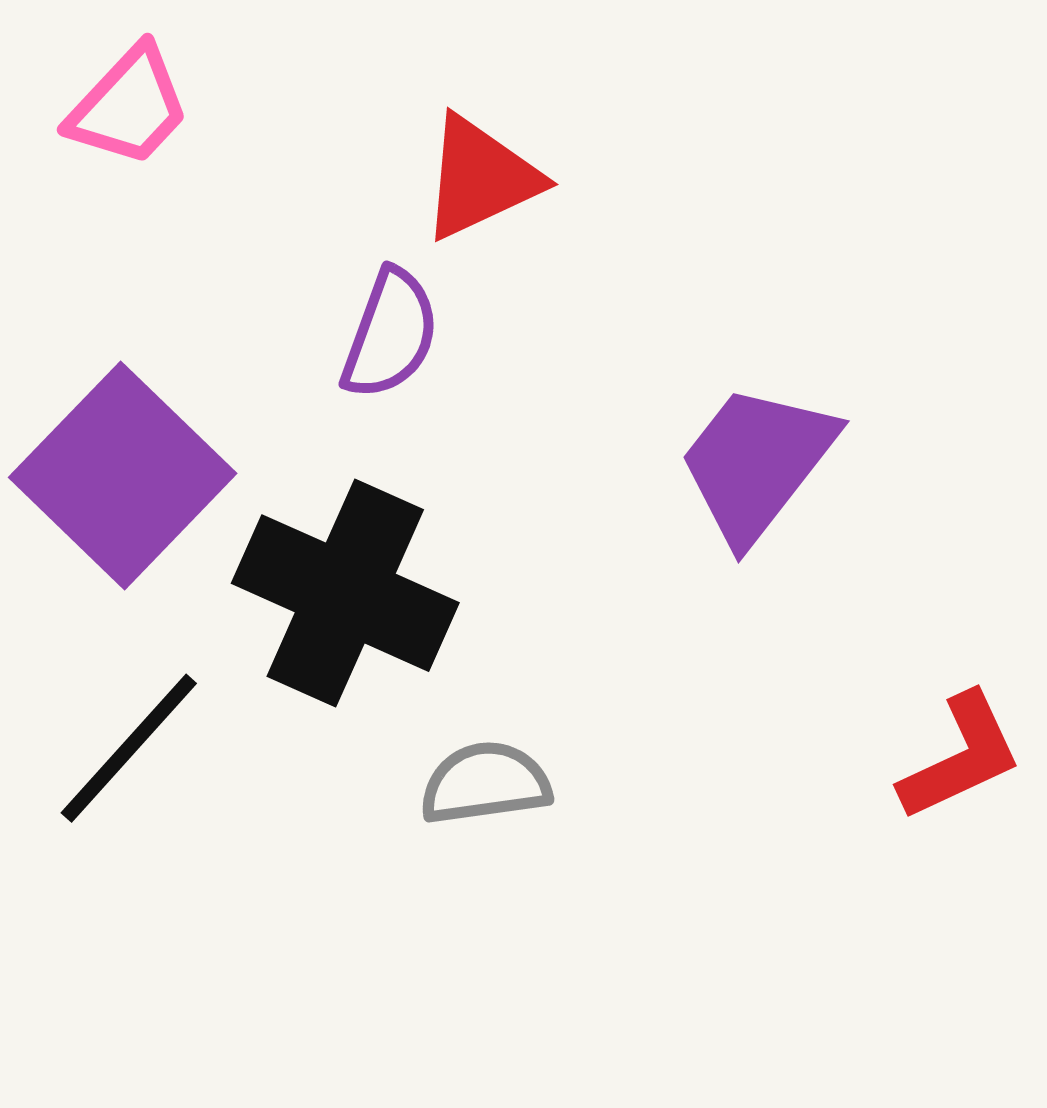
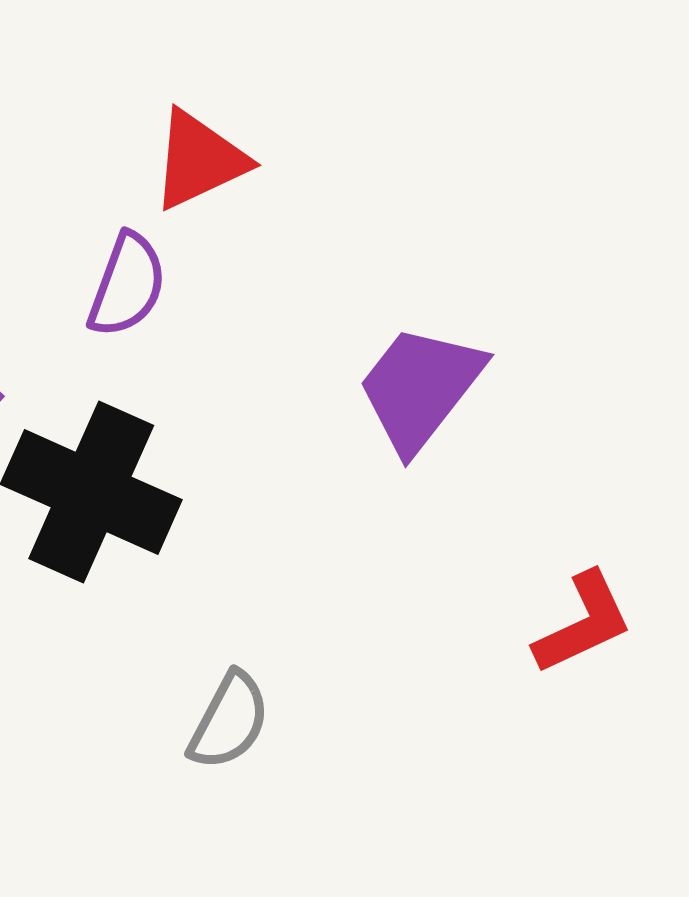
gray semicircle: (485, 783) -> (229, 721), moved, turned 126

